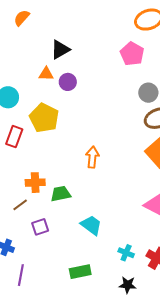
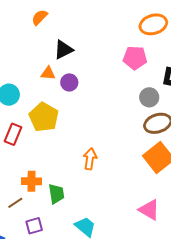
orange semicircle: (22, 18) -> (40, 17), moved
pink pentagon: (132, 54) -> (135, 58), turned -30
green trapezoid: (61, 194) -> (56, 194), turned 90

